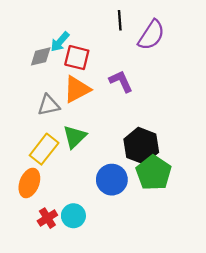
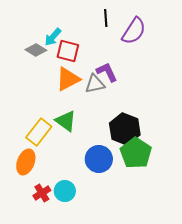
gray diamond: (41, 56) -> (36, 50), turned 45
gray triangle: (49, 105) -> (95, 84), moved
green triangle: (75, 137) -> (66, 121), turned -40

